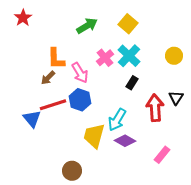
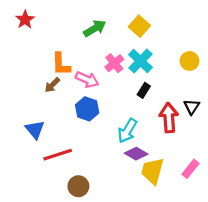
pink arrow: (80, 73) -> (87, 79), turned -35
red line: (53, 105) -> (58, 155), moved
yellow trapezoid: (94, 136) -> (152, 171), moved
pink rectangle: (162, 155) -> (191, 169), moved

